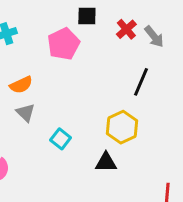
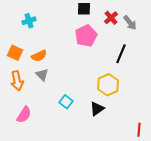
pink pentagon: (64, 44) -> (86, 36), moved
cyan square: (61, 139) -> (66, 102), moved
black triangle: (106, 162) -> (97, 109), turned -35

